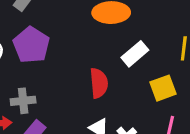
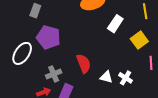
red semicircle: (99, 83) -> (84, 64), moved

